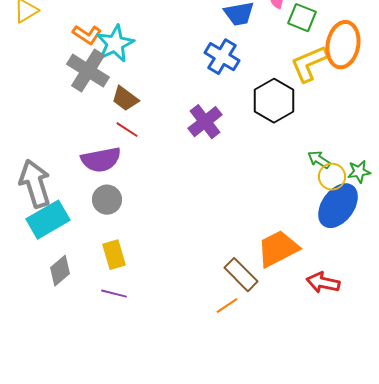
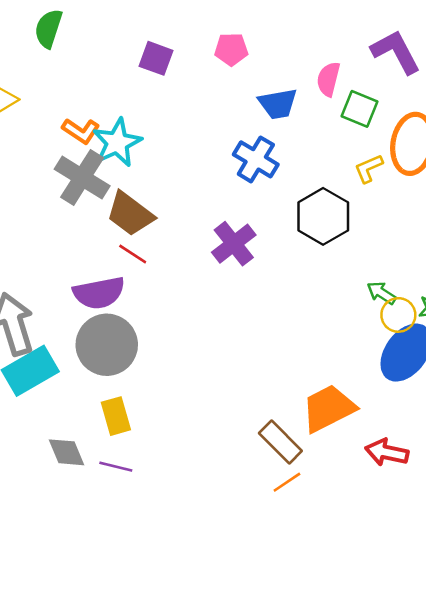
yellow L-shape: (309, 64) -> (369, 168), size x0.6
brown trapezoid: (125, 99) -> (130, 214), size x1.4
gray circle: (107, 200) -> (107, 345), size x1.6
gray diamond: (60, 271) -> (67, 452), moved, turned -72
orange line: (227, 306) -> (287, 482), moved

